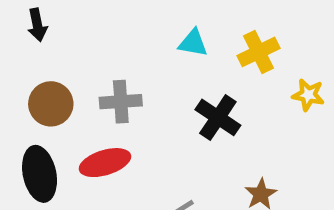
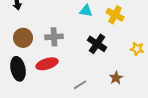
yellow cross: (259, 52) -> (115, 15), turned -36
yellow star: (308, 95) -> (137, 49), moved

